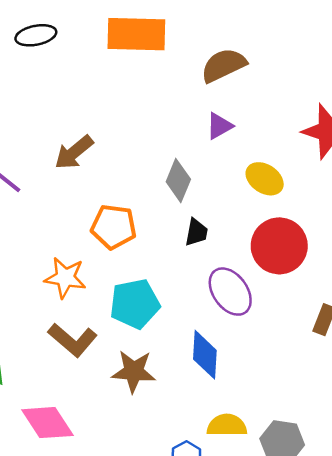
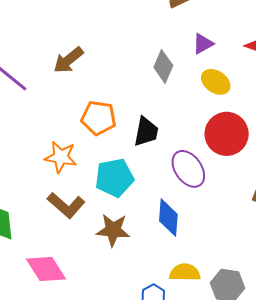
purple triangle: (219, 126) -> (203, 44), moved
gray diamond: (178, 180) -> (163, 66), moved
black trapezoid: (196, 232) -> (146, 132), moved, size x1.4

